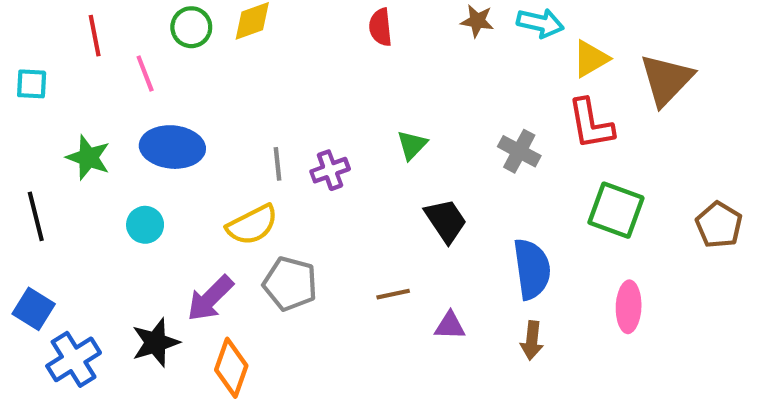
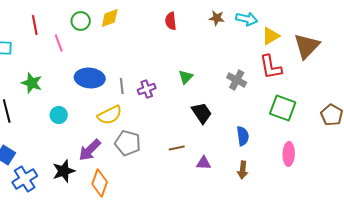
blue ellipse: (172, 147) -> (90, 78), moved
blue semicircle: (532, 269) -> (243, 136), size x0.7

